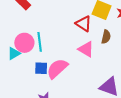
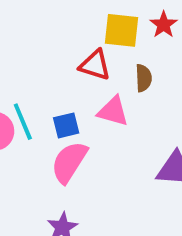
blue square: (41, 68) -> (66, 125), moved

